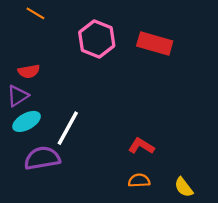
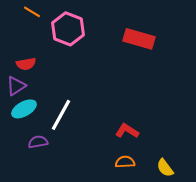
pink hexagon: (97, 39) -> (68, 29), moved
purple semicircle: (42, 158) -> (38, 142), size x0.6

